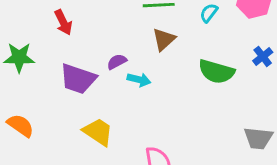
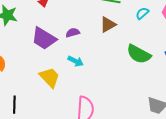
cyan arrow: (139, 80) -> (76, 61), moved

